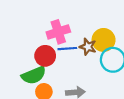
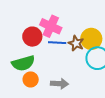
pink cross: (58, 32) -> (51, 26), turned 35
red circle: (45, 56) -> (32, 37), moved

